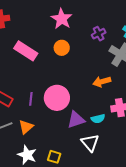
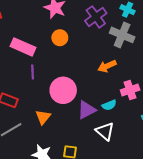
purple cross: (99, 34) -> (96, 17), size x1.5
purple line: (31, 99) -> (33, 72), moved
orange triangle: (26, 127) -> (43, 117), moved

